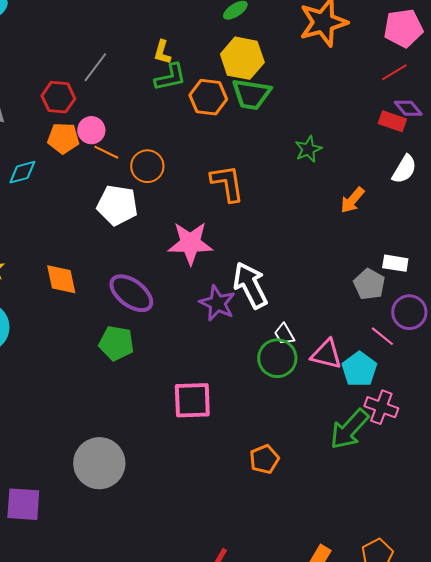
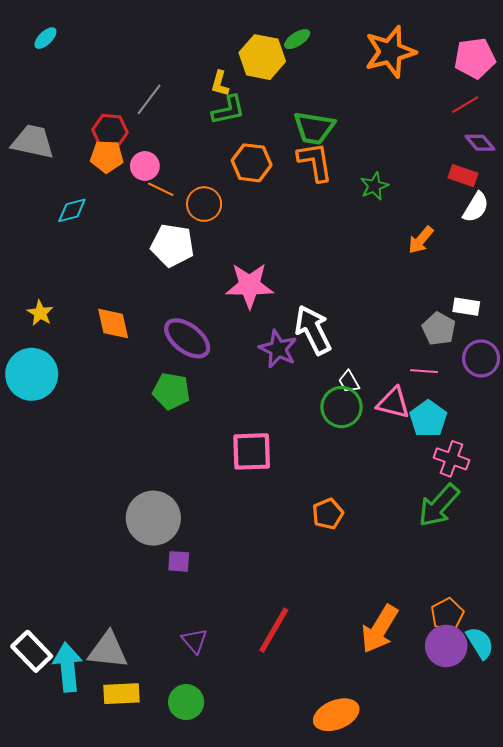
yellow hexagon: (242, 58) -> (262, 57), moved
orange hexagon: (208, 97) -> (252, 163), moved
red rectangle: (392, 121) -> (463, 176), moved
orange pentagon: (63, 138) -> (107, 156), moved
orange L-shape: (227, 183) -> (315, 162), moved
pink line: (382, 336) -> (424, 371), moved, turned -35
green arrow: (349, 429) -> (439, 505), moved
purple square: (23, 504) -> (179, 561), moved, size x0.6

